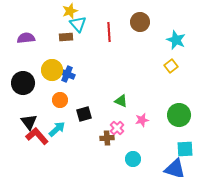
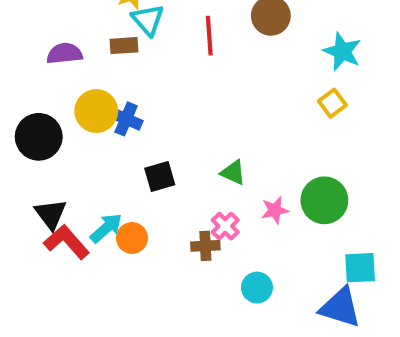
purple semicircle: (26, 38) -> (65, 53), moved
orange circle: (60, 100) -> (132, 238), moved
black square: (84, 114) -> (160, 176), moved
green circle: (179, 115) -> (324, 200), moved

